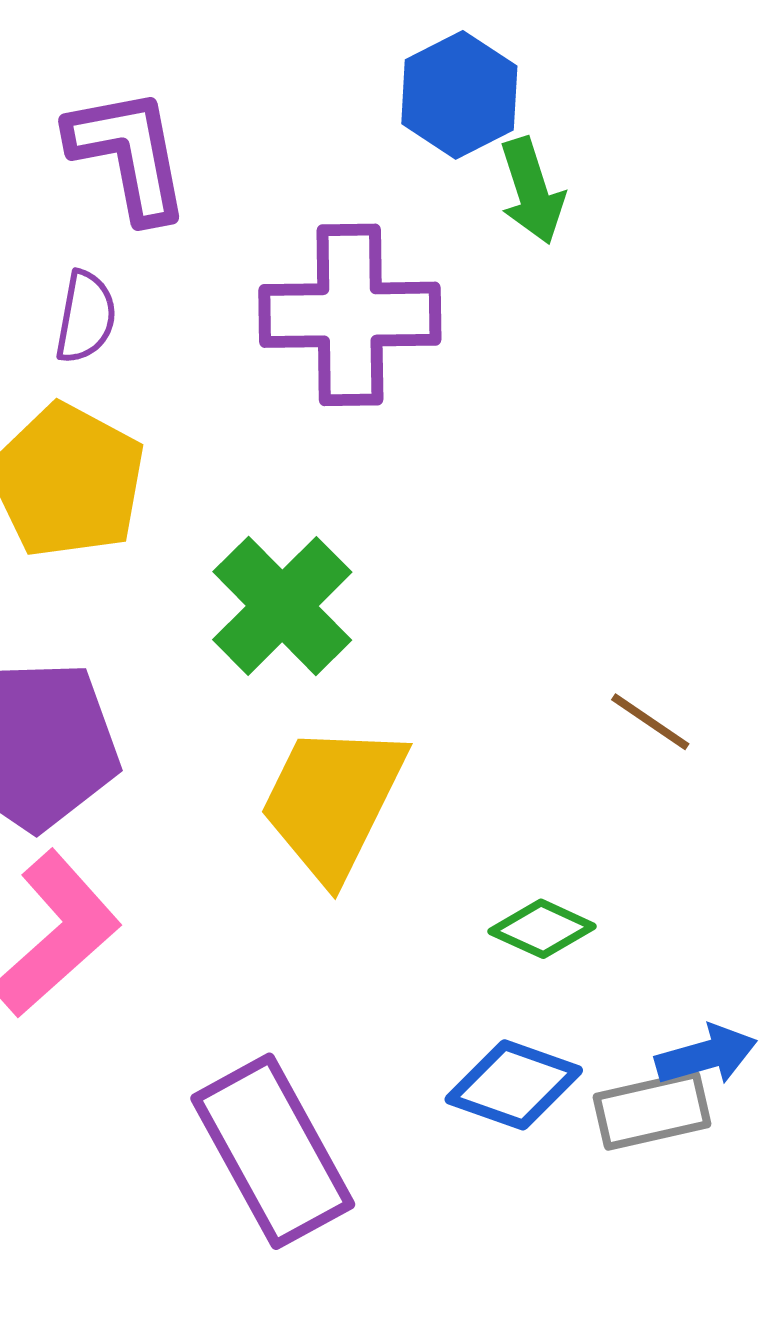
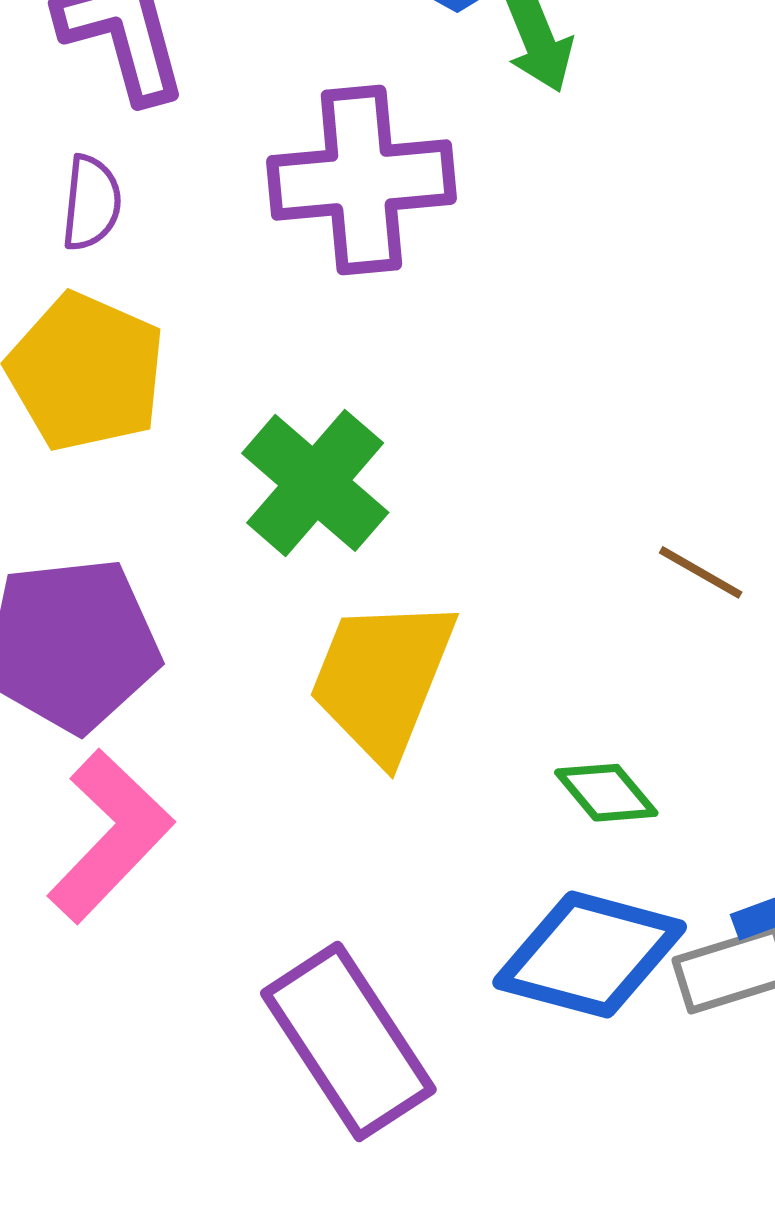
green diamond: (542, 929) -> (606, 793), turned 30
blue diamond: (514, 1085) -> (590, 955), size x1.4

